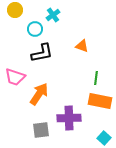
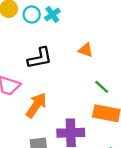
cyan circle: (35, 29) -> (32, 14), moved
green line: (96, 78) -> (102, 87), turned -56

